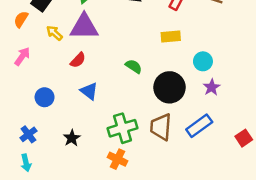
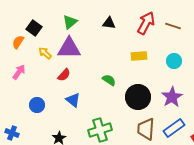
cyan circle: (203, 61) -> (174, 61), moved
purple star: (212, 87) -> (172, 97), size x1.5
blue rectangle: (199, 126) -> (174, 128), moved
brown trapezoid: (161, 127) -> (146, 129), moved
blue cross: (28, 134) -> (12, 133), moved, turned -32

